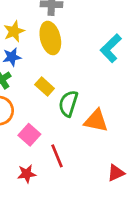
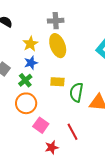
yellow rectangle: (45, 86) -> (57, 82), turned -32
pink square: (29, 135) -> (41, 125), moved

